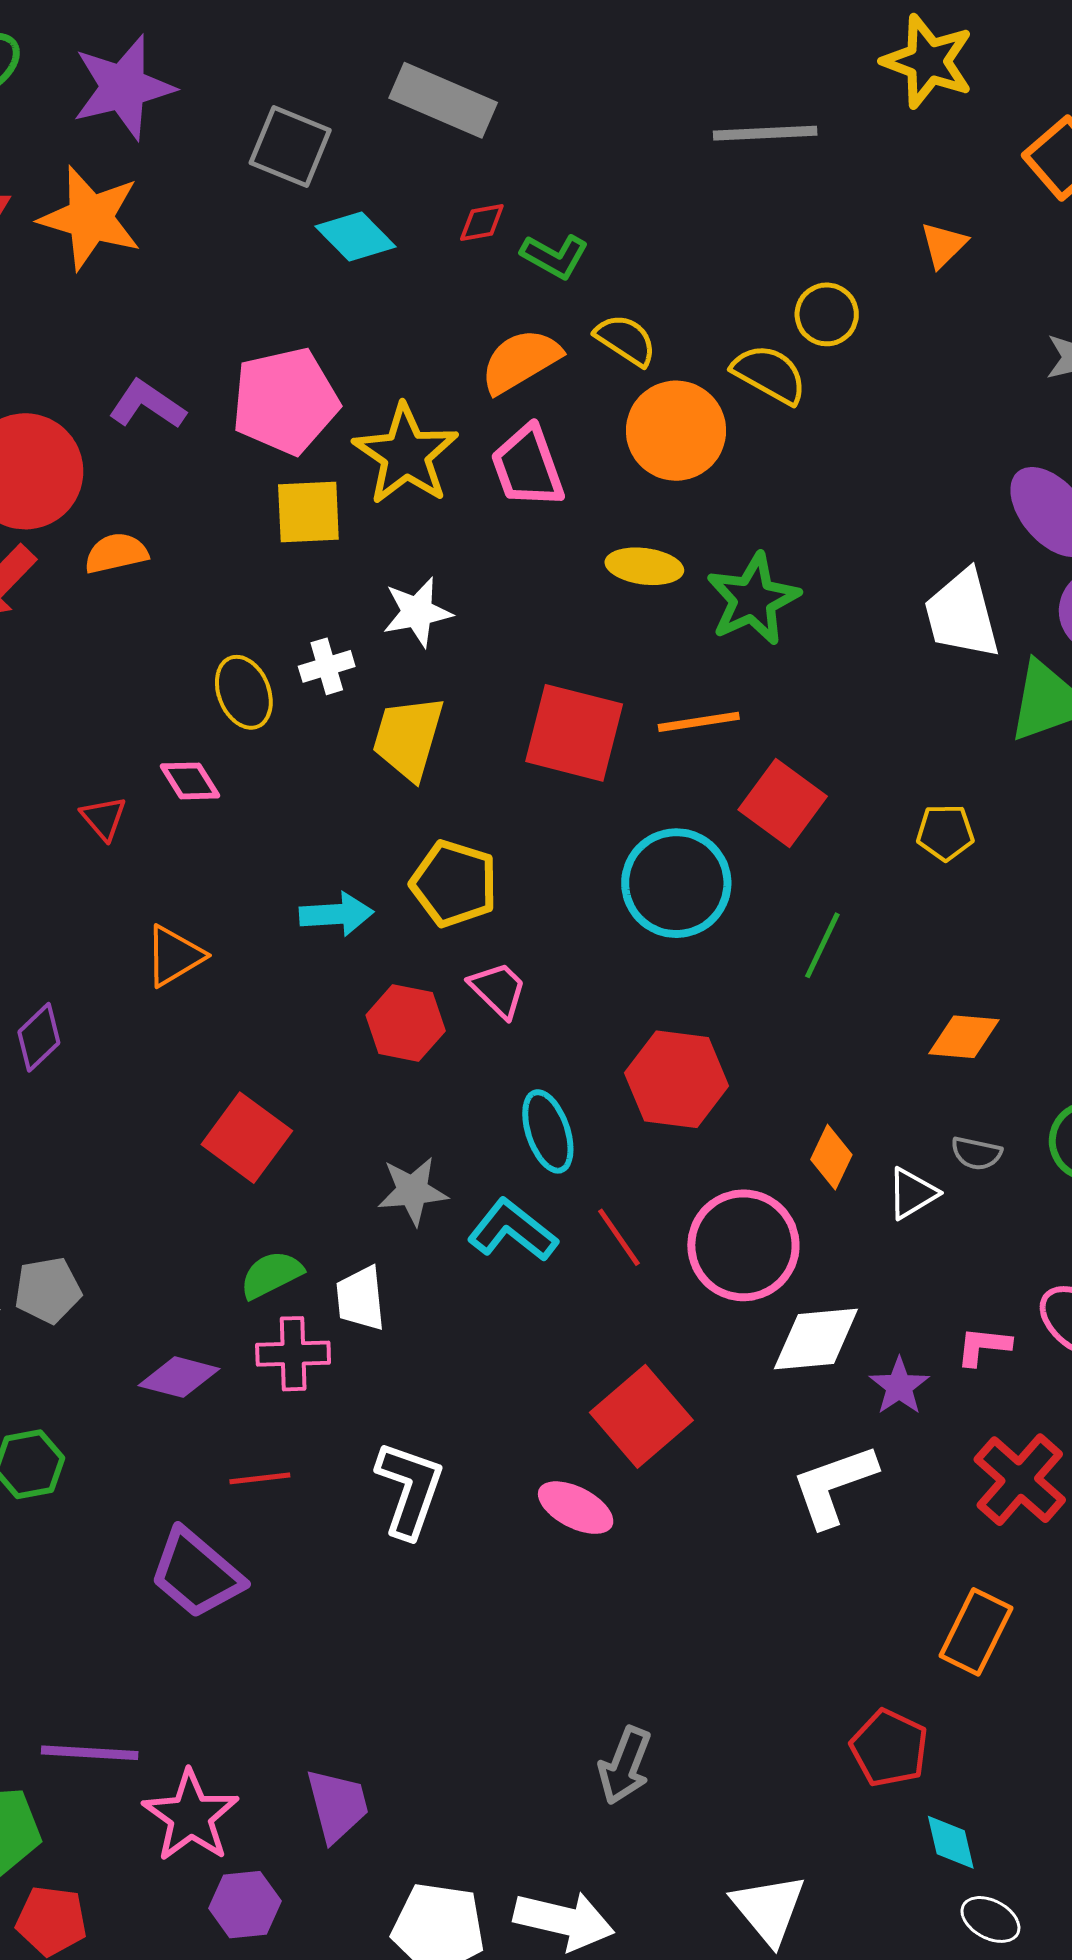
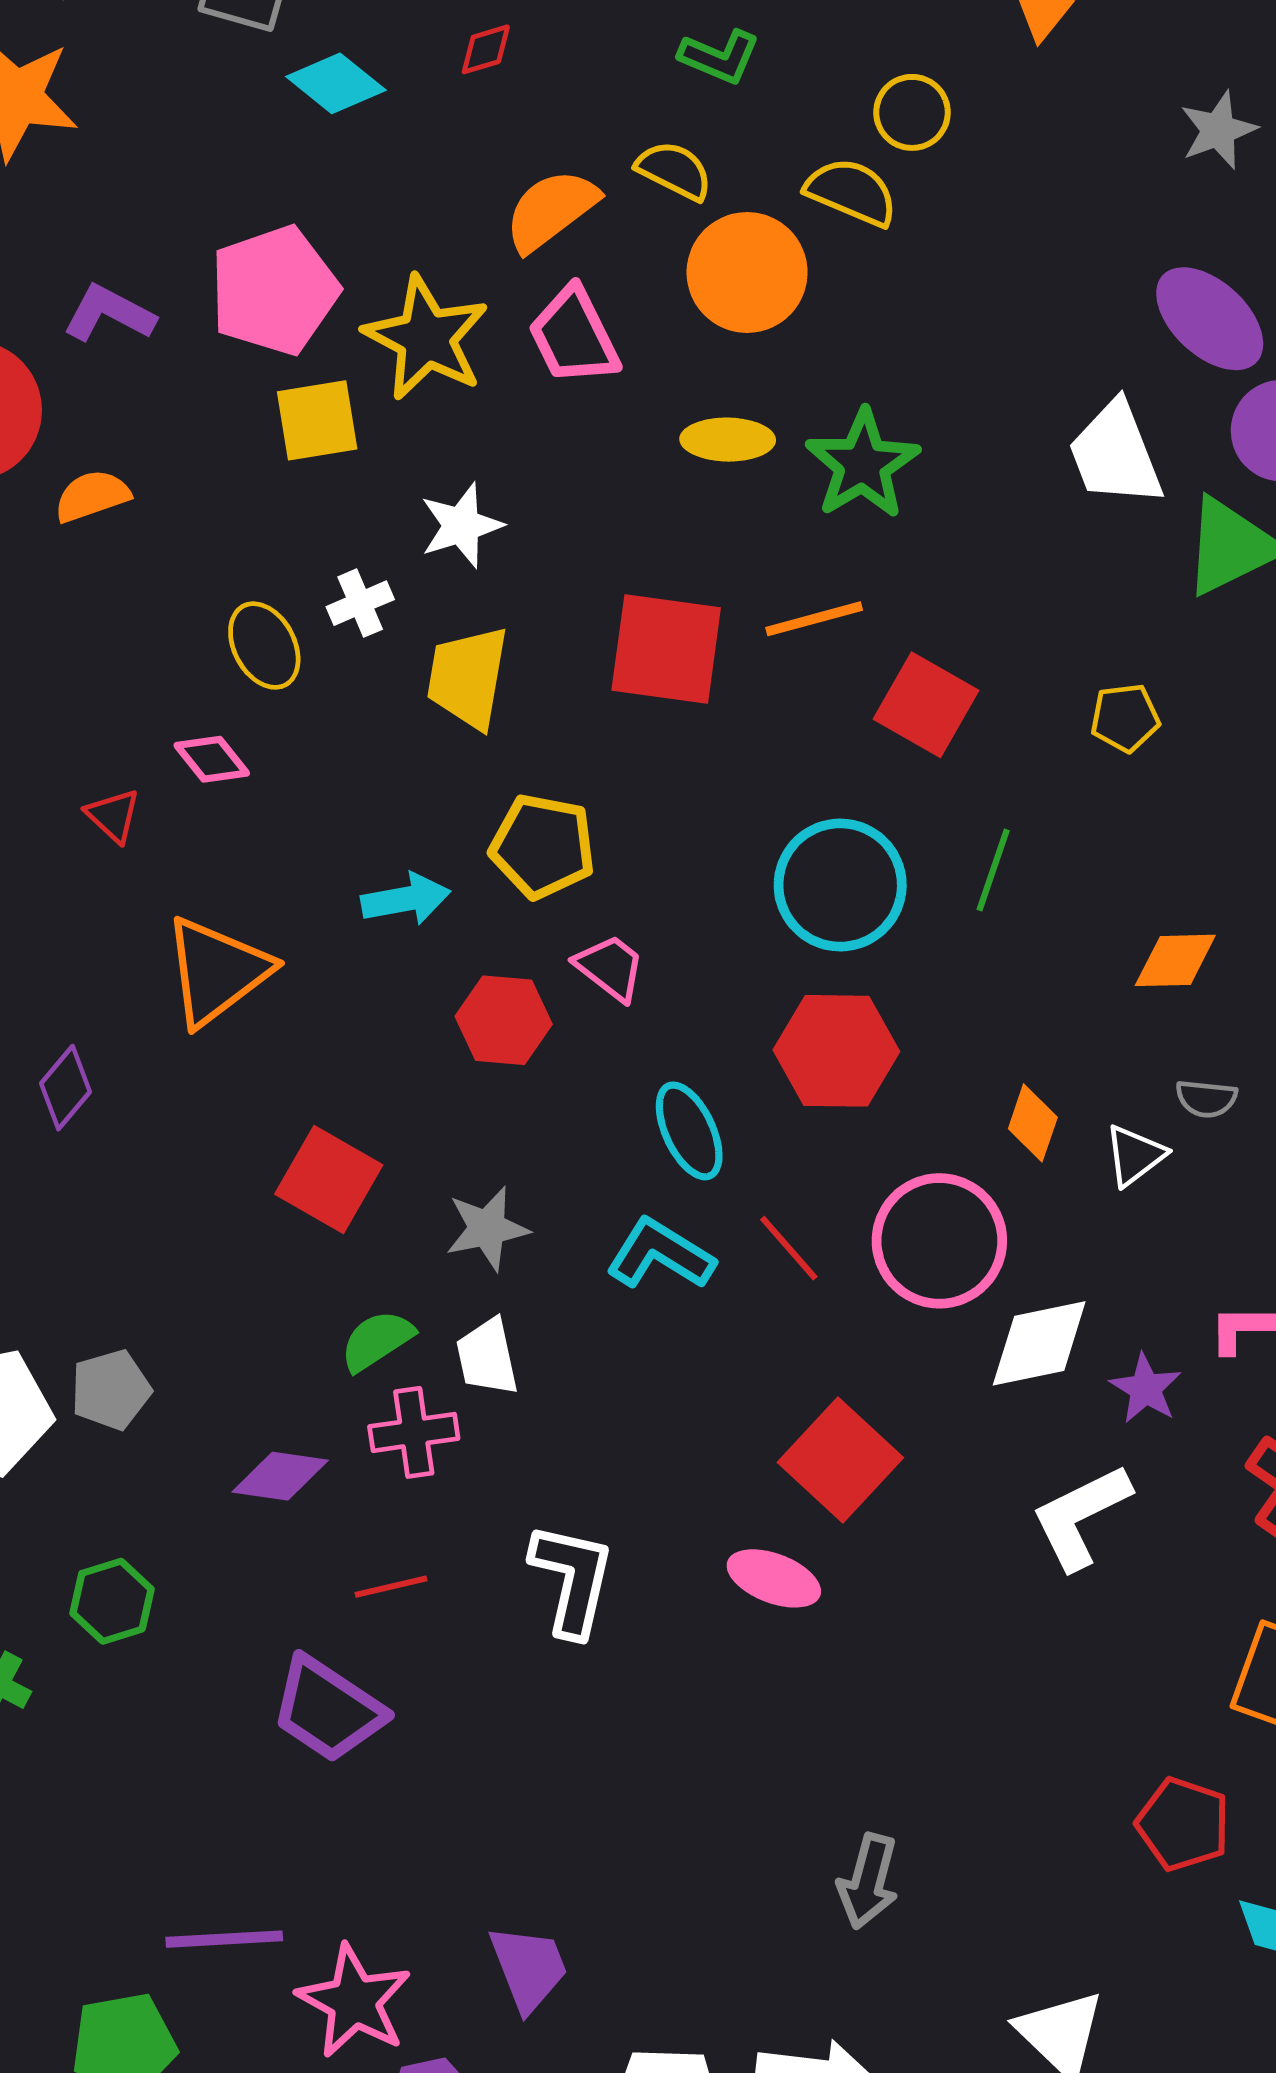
green L-shape: (555, 256) -> (719, 57), moved
cyan circle: (676, 883) -> (840, 885), moved
orange triangle: (174, 956) -> (217, 971), size x1.5
gray star: (413, 1191) -> (487, 1228), moved

